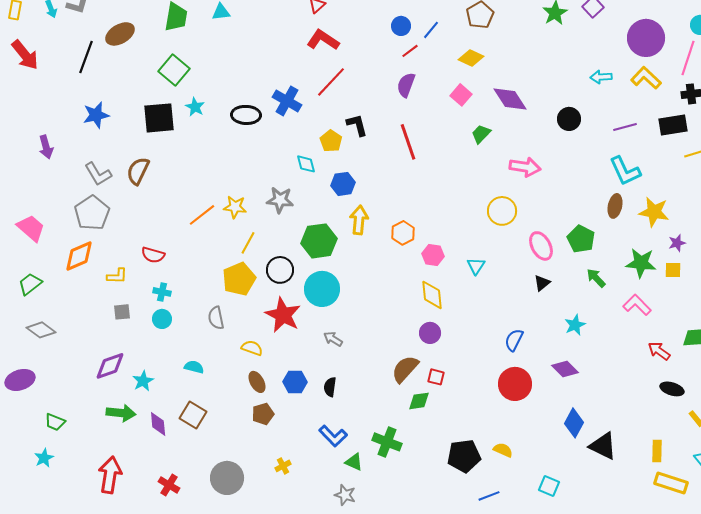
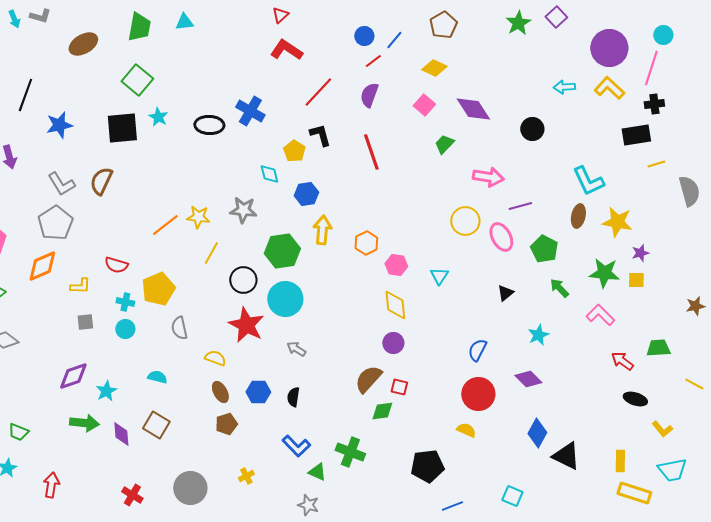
black line: (86, 57) -> (25, 95), moved
red line: (331, 82) -> (318, 92), moved
purple line: (625, 127) -> (520, 206), moved
pink ellipse: (541, 246) -> (501, 237), moved
yellow pentagon: (239, 279) -> (158, 289), moved
yellow semicircle: (503, 450) -> (466, 430), moved
red arrow: (110, 475) -> (51, 485), moved, size x0.7

